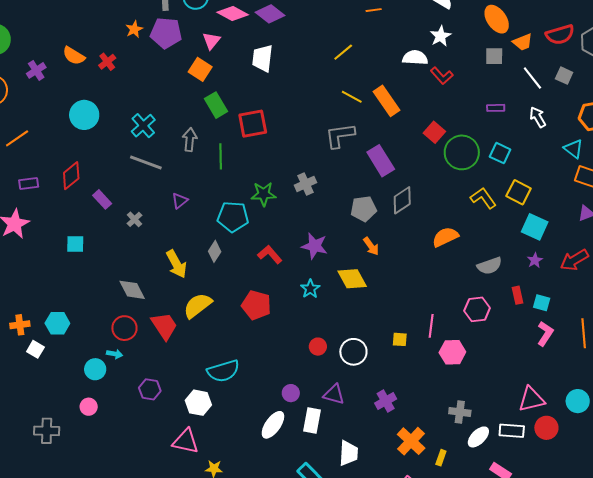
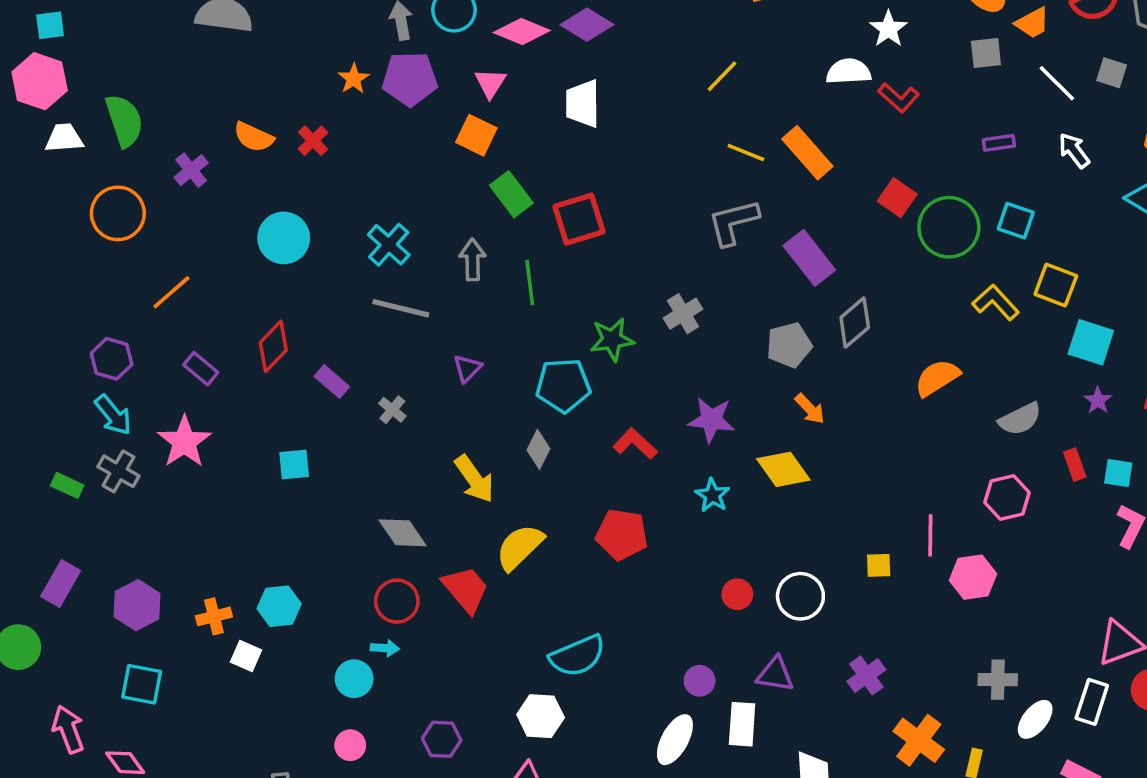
purple rectangle: (29, 184) -> (201, 369), turned 54
purple hexagon: (150, 389) -> (442, 739), moved
white rectangle: (512, 431) -> (1092, 702), turned -70

